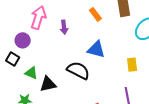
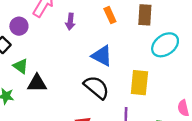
yellow rectangle: (132, 65) -> (139, 83), size x1.5
black semicircle: (78, 70) -> (96, 87), moved

